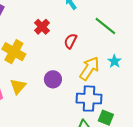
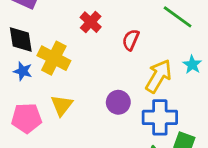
purple circle: (53, 79) -> (118, 102), moved

